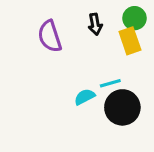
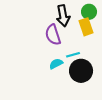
black arrow: (95, 24) -> (63, 16), size x1.5
purple semicircle: (50, 36) -> (53, 35), moved

